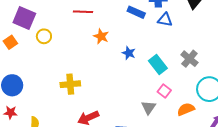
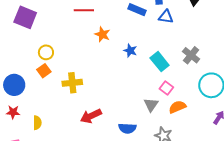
yellow circle: (44, 36) -> (46, 52), moved
orange square: (10, 42) -> (44, 71), moved
orange semicircle: (186, 109) -> (177, 107), moved

